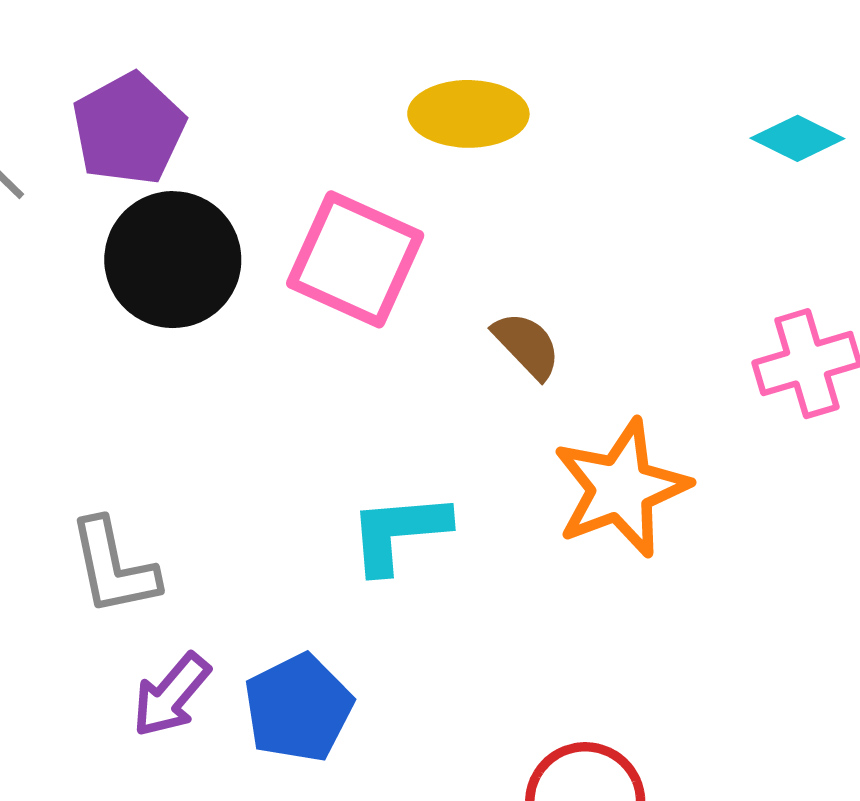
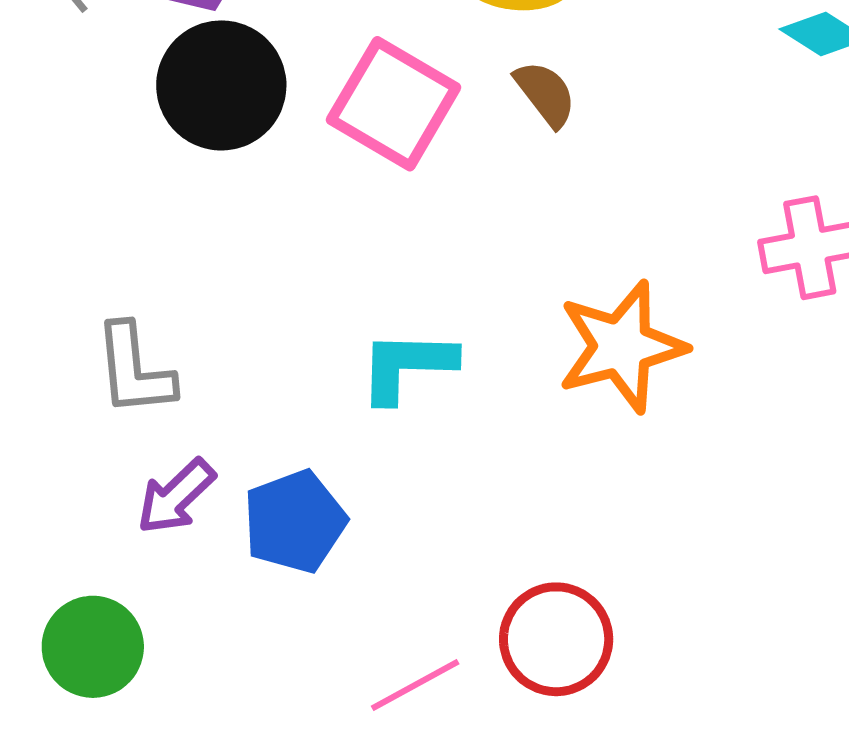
brown semicircle: (527, 345) -> (545, 94), moved

